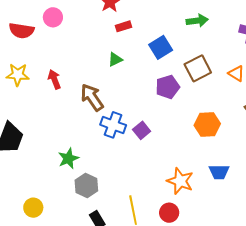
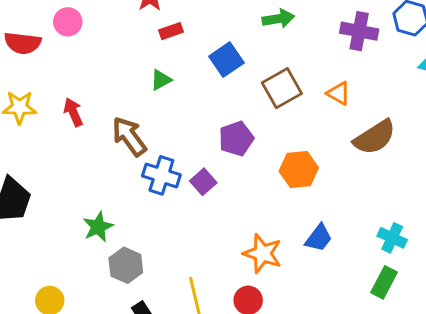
purple pentagon: (168, 87) -> (236, 139), moved
blue trapezoid: (219, 172) -> (319, 238), turned -50

